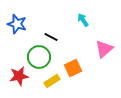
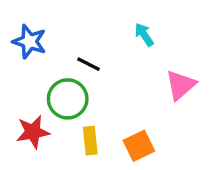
orange square: (73, 68) -> (139, 146), moved
yellow rectangle: (52, 81) -> (90, 141), turned -63

